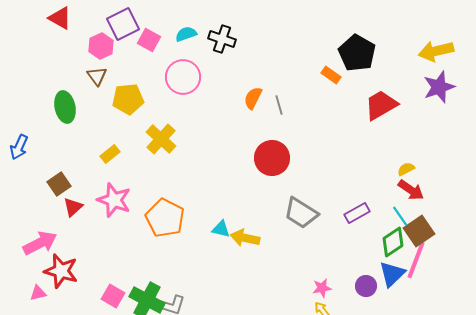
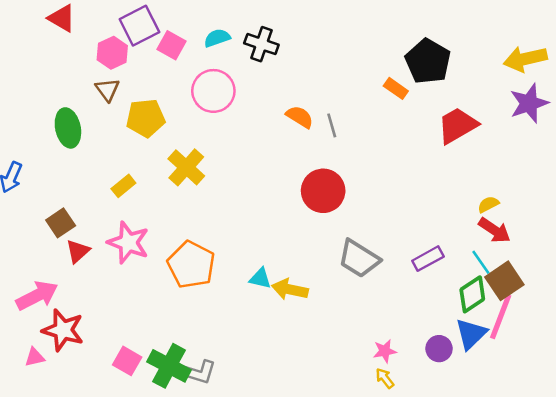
orange semicircle: (253, 98) -> (300, 117), turned 95

